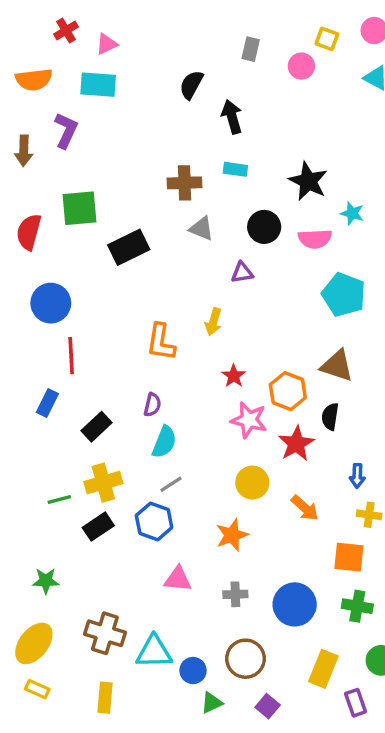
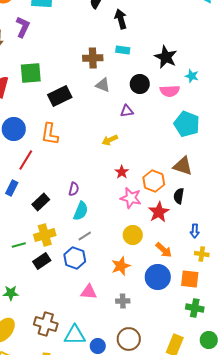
yellow arrow: (213, 322) -> (110, 140), turned 49
orange L-shape: (161, 342) -> (50, 134), moved
red line: (71, 356) -> (26, 160), turned 35
blue circle: (295, 604) -> (158, 277), moved

